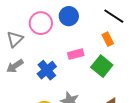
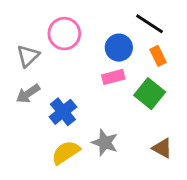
blue circle: (69, 16) -> (119, 48), moved
black line: (114, 16) -> (150, 24), moved
blue cross: (47, 70) -> (63, 112), moved

